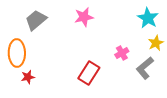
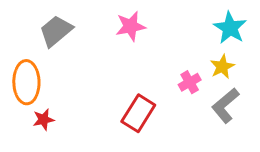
yellow star: (156, 43) -> (222, 67), moved

